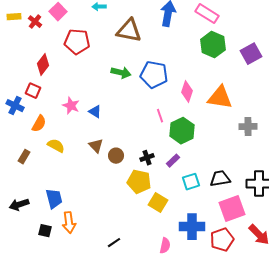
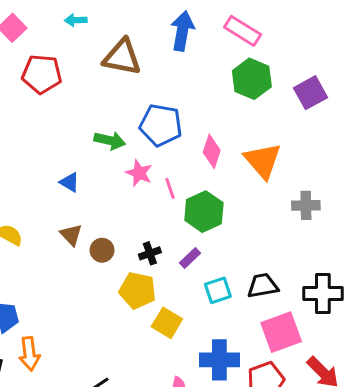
green arrow: (121, 73) -> (110, 141), moved
orange triangle: (220, 98) -> (263, 161), turned 40
pink star: (71, 106) -> (139, 173), moved

